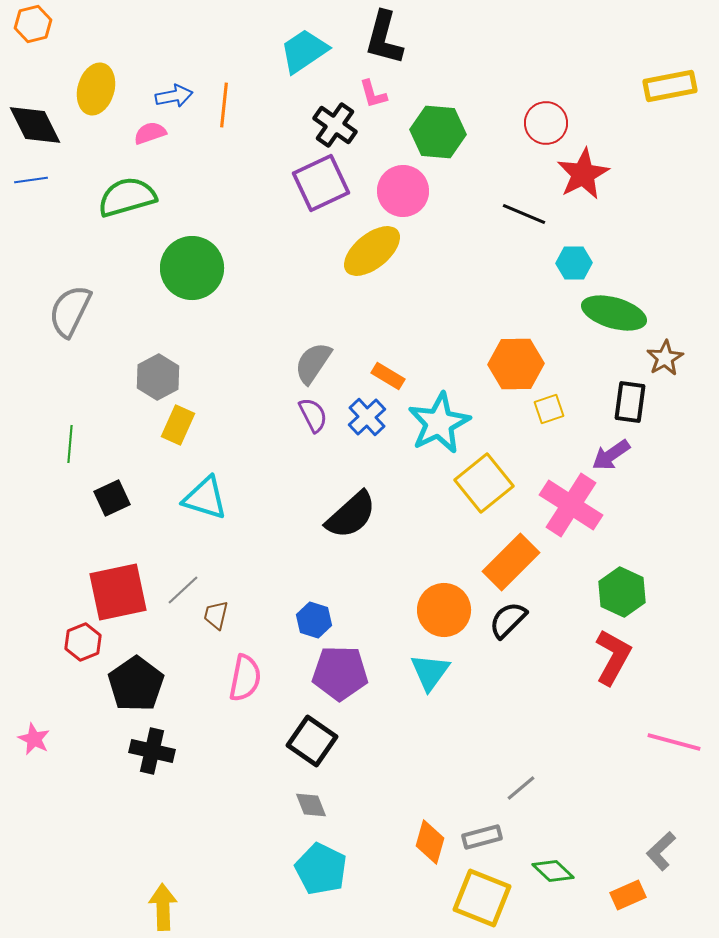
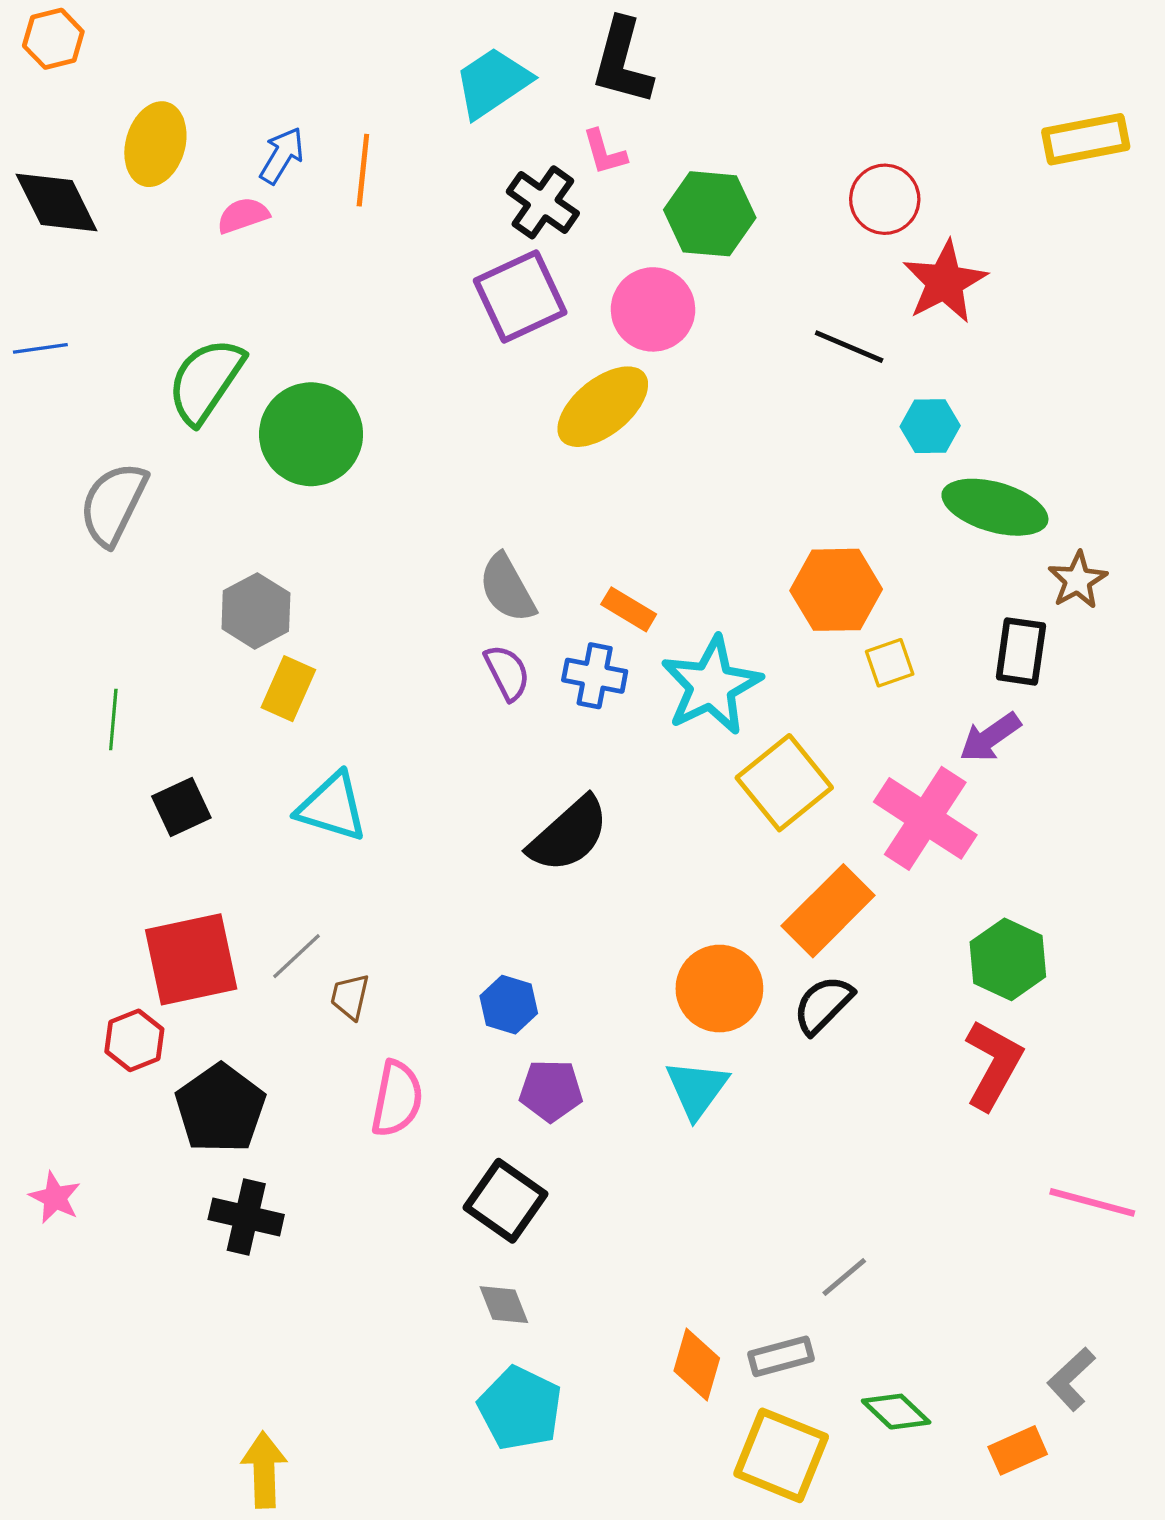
blue arrow: (174, 96) -> (282, 155), turned -48
blue line: (31, 180) -> (40, 348), moved
green semicircle: (127, 197) -> (206, 381), moved, turned -40
gray semicircle: (313, 363) -> (507, 588), turned -63
blue cross: (367, 417) -> (595, 676), turned -36
purple pentagon: (340, 673) -> (551, 1091), size x0.7

